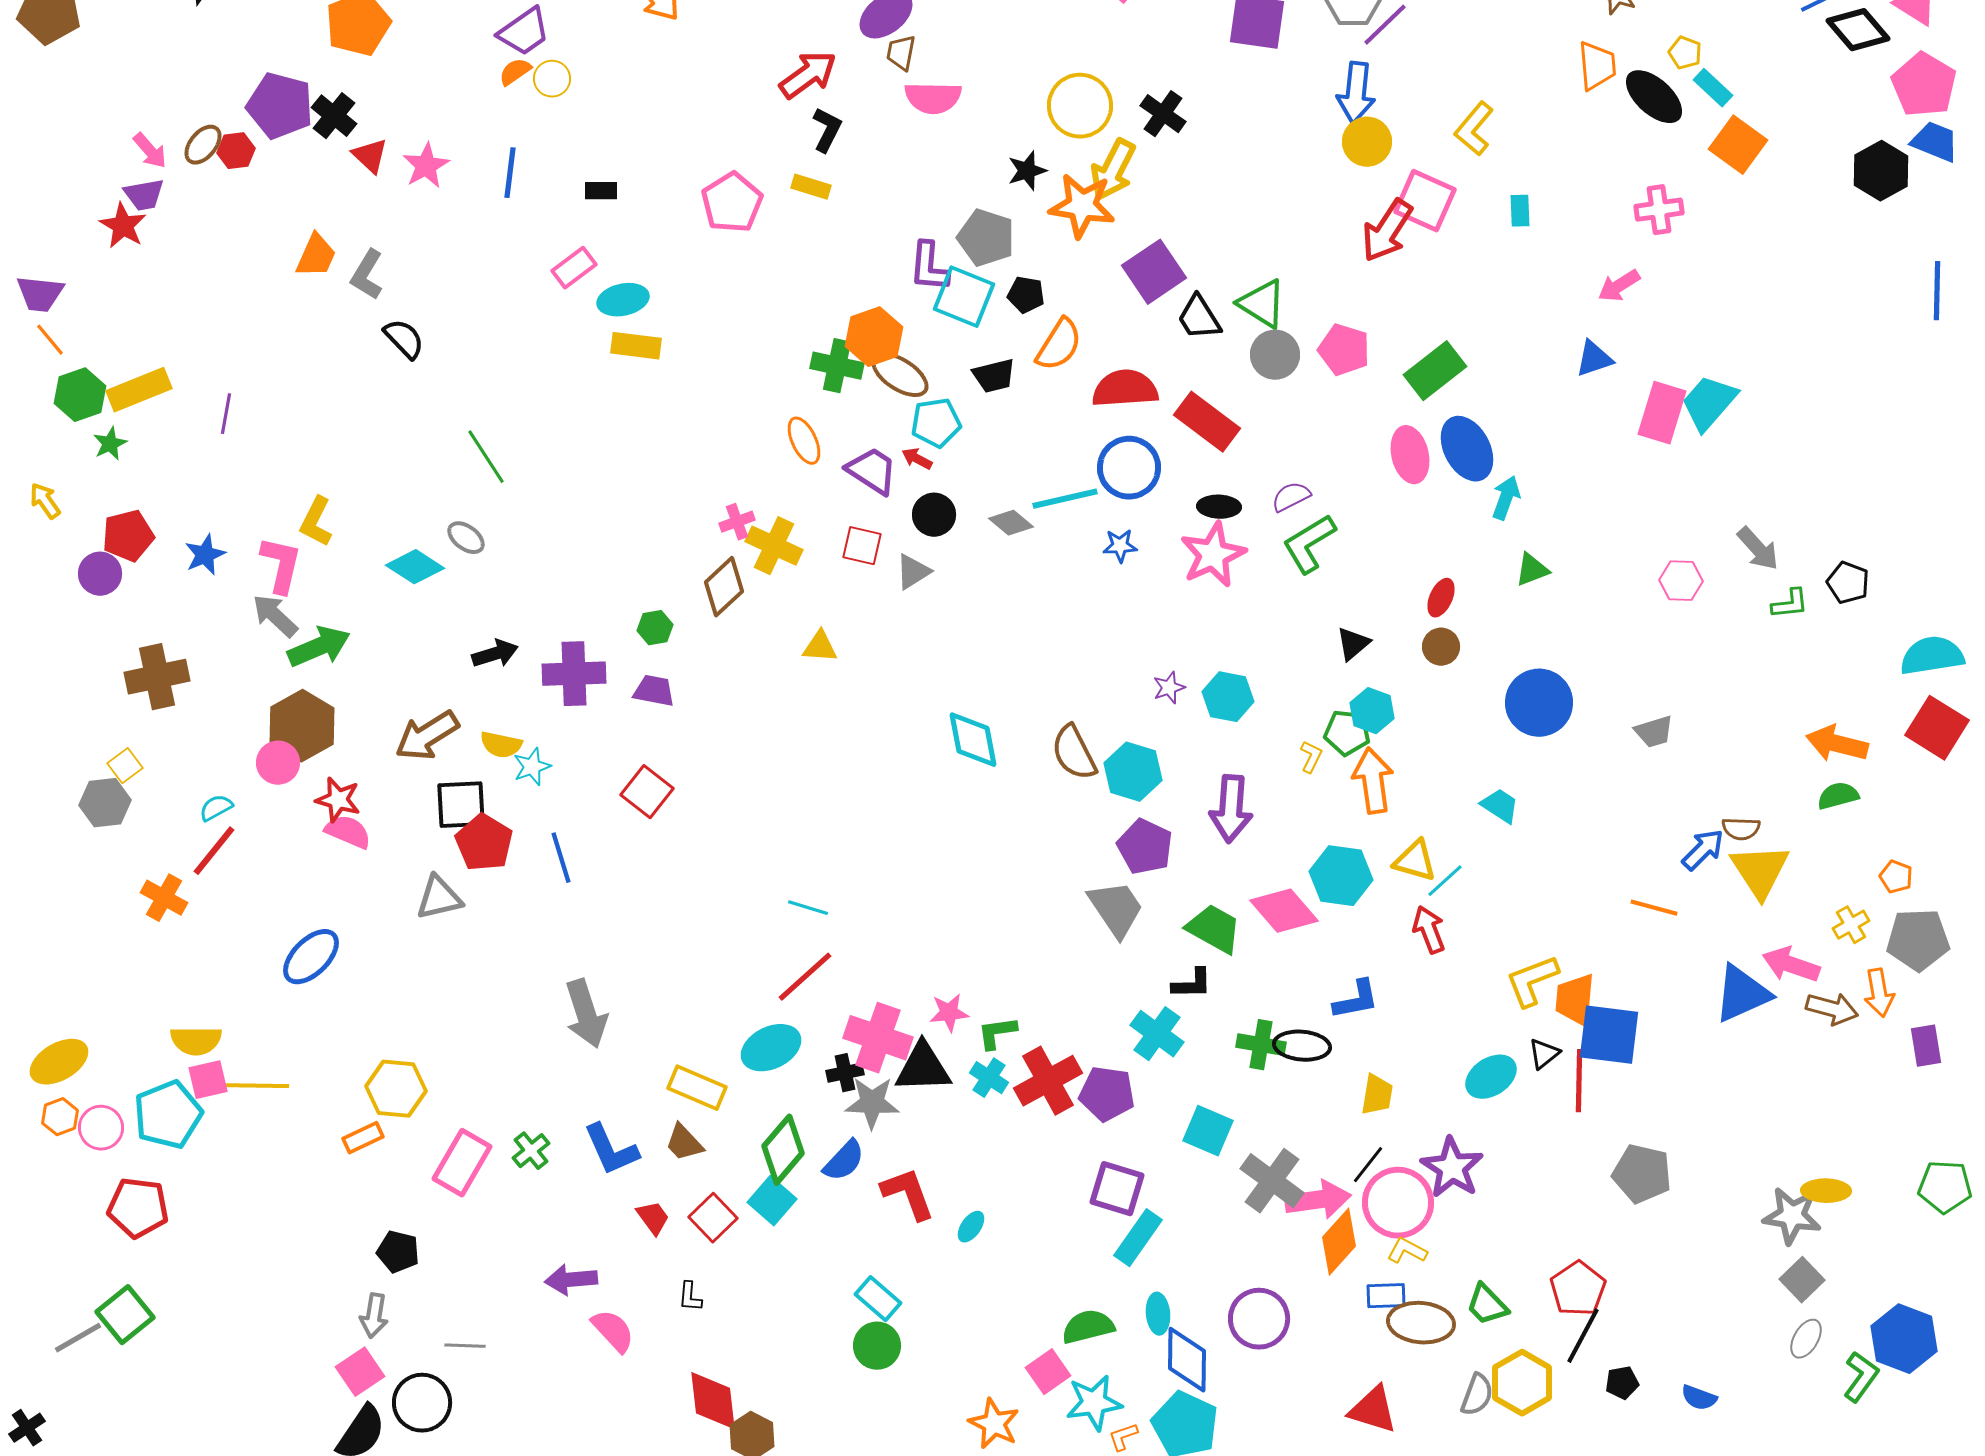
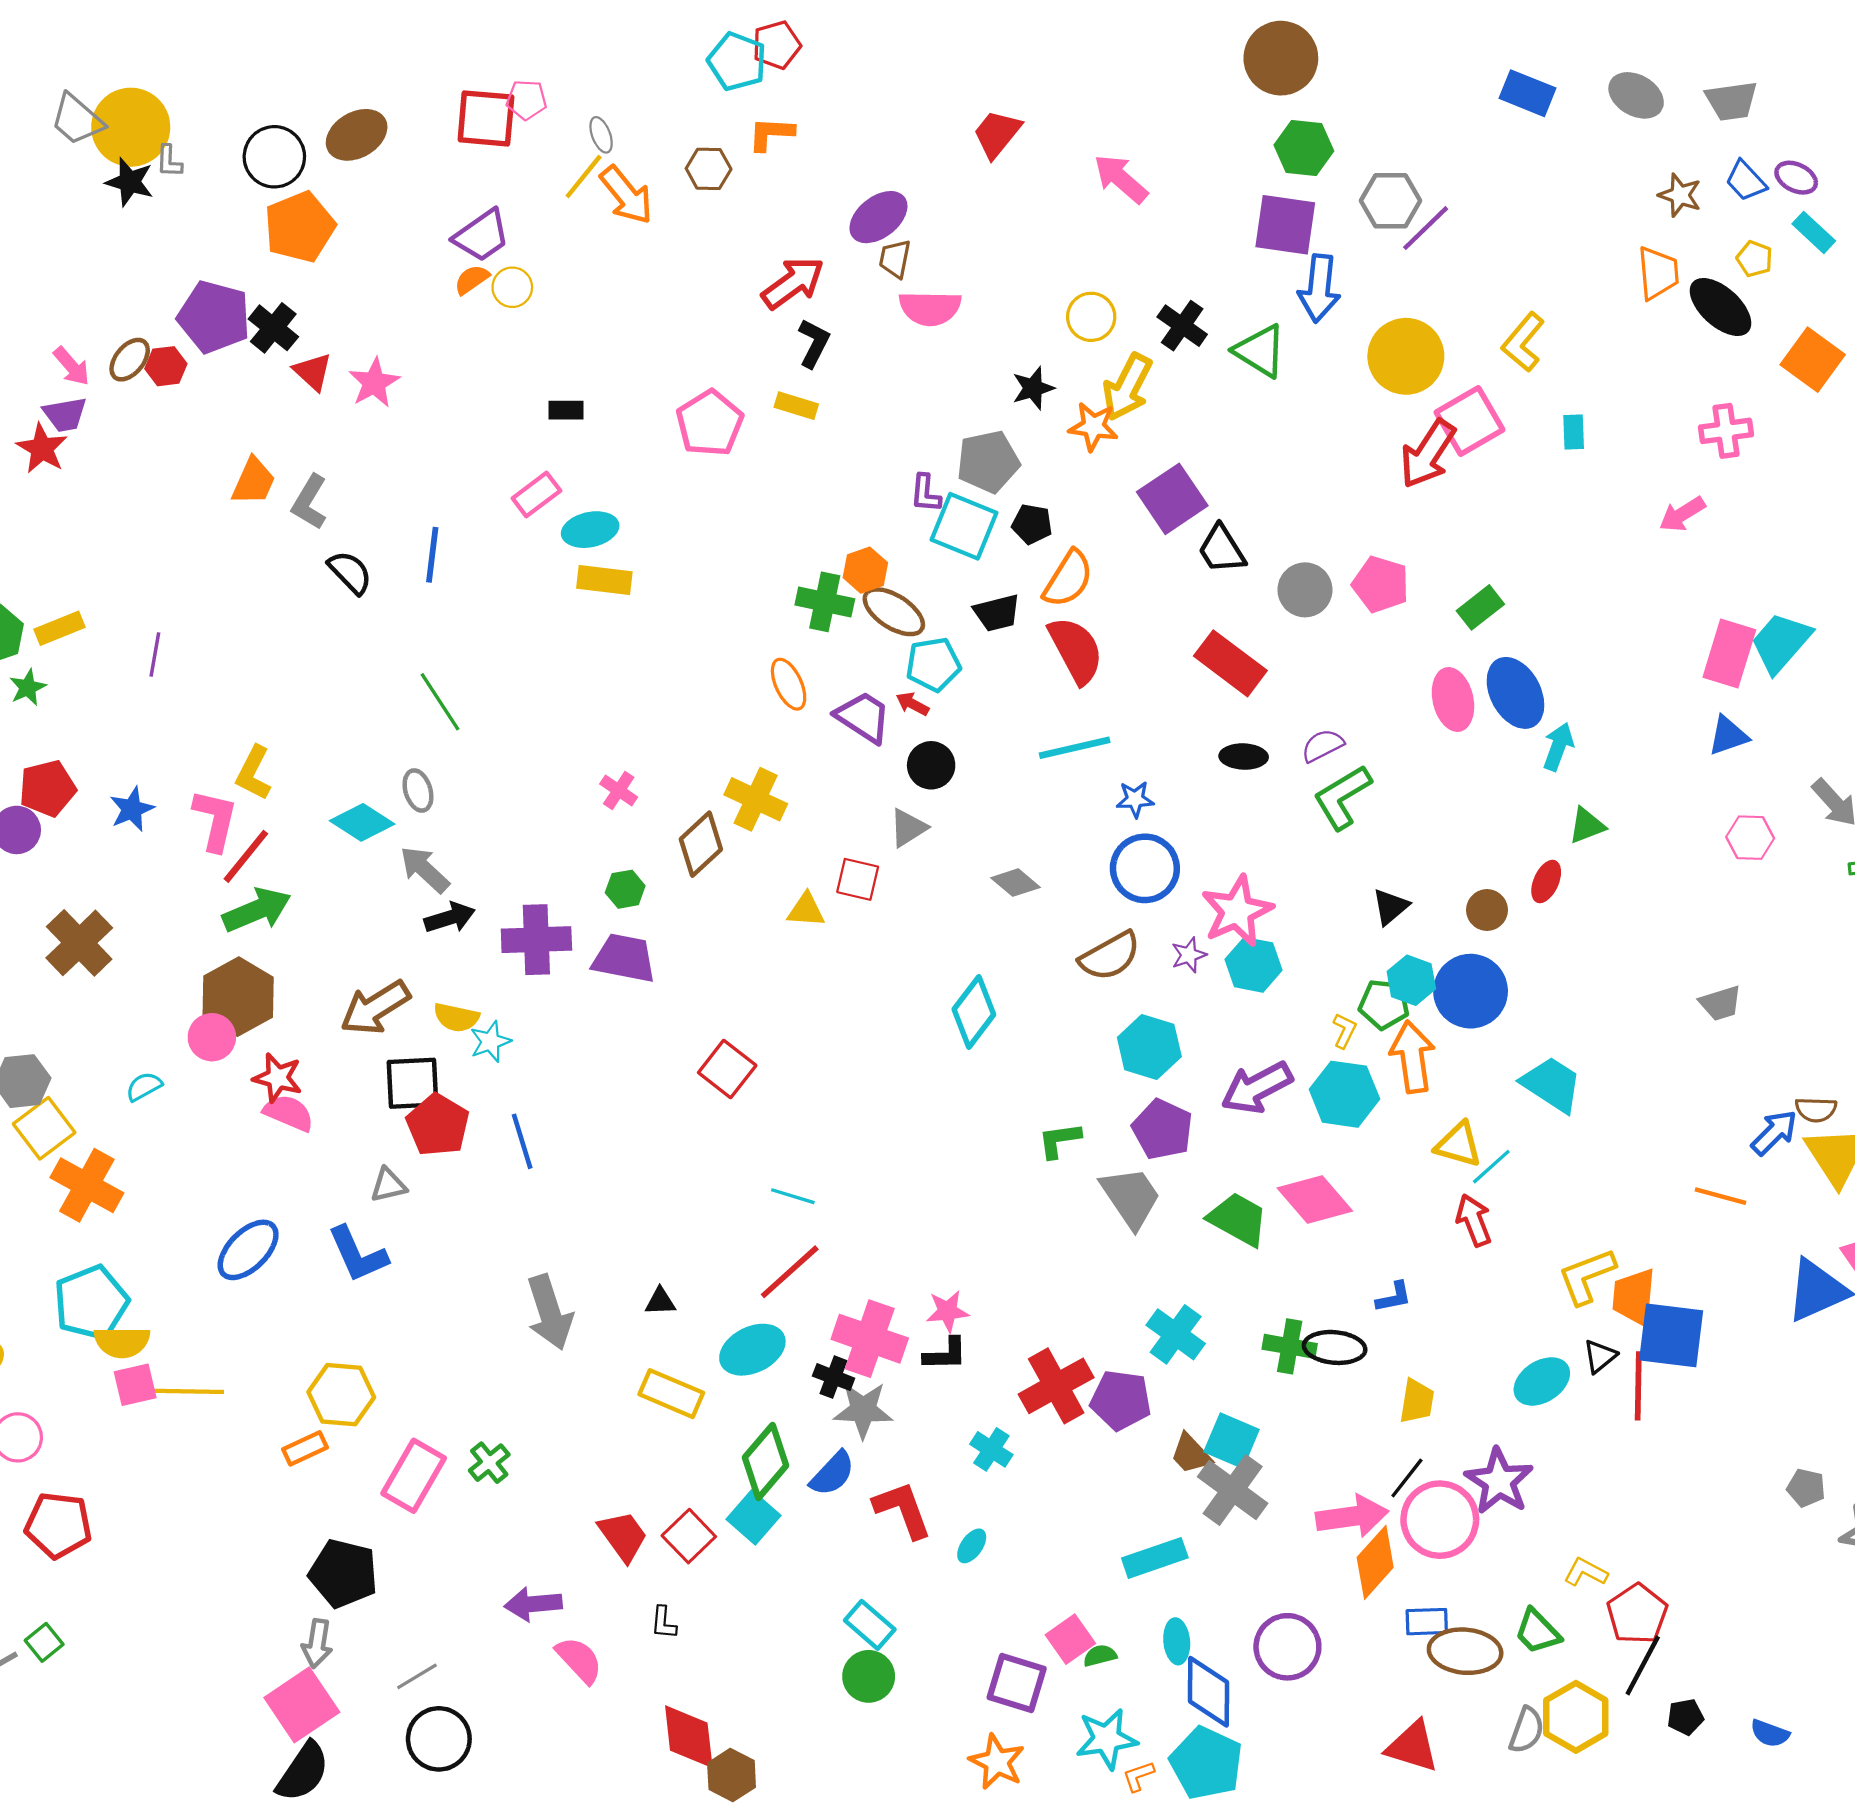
cyan rectangle: (1713, 88) -> (1814, 232), moved
blue arrow: (1356, 93) -> (1319, 288), moved
yellow circle: (1080, 106) -> (1091, 317), size x0.7
yellow circle: (1367, 142) -> (1406, 356), size x1.4
blue line: (510, 173) -> (432, 555), moved
pink square: (1425, 201) -> (1469, 421), turned 36
orange star: (1082, 206) -> (1093, 426), size x0.7
gray pentagon: (986, 238) -> (988, 462), turned -30
purple L-shape: (929, 267) -> (926, 493), size x0.7
green triangle: (1262, 304) -> (1260, 351), moved
orange hexagon: (874, 337) -> (865, 570), size x0.7
blue triangle: (1594, 359) -> (1728, 736), moved
green rectangle: (1435, 371) -> (1480, 607), size x0.7
red semicircle: (1125, 389) -> (1076, 650), moved, turned 66
yellow rectangle: (139, 390) -> (59, 628), size x0.7
blue circle: (1129, 468) -> (1145, 868), moved
pink cross: (737, 522) -> (619, 791), moved, turned -36
gray diamond: (1011, 523) -> (1016, 883), moved
gray ellipse: (466, 538) -> (418, 791), turned 36
red square: (862, 546) -> (858, 879), moved
pink star: (1213, 555) -> (1237, 911), moved
red ellipse: (1441, 598) -> (1546, 882), moved
gray arrow: (275, 616) -> (425, 869), moved
brown cross: (157, 677) -> (79, 943), turned -32
purple trapezoid: (654, 691) -> (624, 958), size x1.4
blue circle: (1539, 703) -> (1471, 991), moved
cyan diamond: (973, 740) -> (974, 1012), turned 48
brown semicircle: (1074, 753) -> (1110, 956), moved, turned -92
yellow square: (125, 766) -> (44, 1128), moved, size x1.6
red square: (647, 792) -> (727, 1069), moved
cyan trapezoid: (1500, 806) -> (1552, 1084), size x1.5
purple arrow: (1231, 809) -> (1257, 1088), turned 58
red line: (214, 851) -> (246, 856), moved
cyan hexagon: (1341, 876) -> (1344, 1094), moved
orange cross: (164, 898) -> (87, 1185), size x1.4
gray triangle: (439, 898) -> (388, 1185), size x0.7
black L-shape: (1192, 984) -> (945, 1354), moved
blue L-shape: (1356, 1000) -> (1394, 1297), size x0.7
green L-shape: (997, 1033) -> (1059, 1140), moved
black triangle: (923, 1068) -> (660, 1301), moved, size x0.5
black cross: (845, 1073) -> (834, 1377), turned 33
cyan cross: (989, 1078) -> (991, 1449), moved
cyan pentagon: (168, 1115) -> (91, 1303), moved
brown trapezoid: (684, 1143) -> (1191, 1454), moved
blue L-shape: (611, 1150) -> (358, 1254), moved
gray pentagon: (1642, 1174) -> (1806, 1488), moved, size x0.6
gray cross: (1272, 1181) -> (1233, 1490), moved
purple square: (1117, 1189) -> (1017, 1683), moved
red trapezoid: (653, 1218) -> (623, 1536), size x1.4
cyan rectangle: (1138, 1238) -> (1155, 1558), turned 36
yellow L-shape: (1407, 1251) -> (1586, 1572), moved
black pentagon: (398, 1252) -> (343, 1573), size x1.5
green square: (125, 1315) -> (44, 1642), size x0.6
green semicircle: (1088, 1327) -> (1100, 1656), size x0.6
gray line: (465, 1346) -> (417, 1676), turned -33
pink square: (360, 1372) -> (302, 1705), size x1.4
pink square: (1048, 1372) -> (1070, 1639), moved
black circle: (422, 1403) -> (439, 1739), moved

